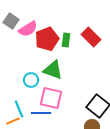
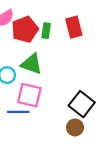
red rectangle: (91, 37) -> (74, 27), turned 30

